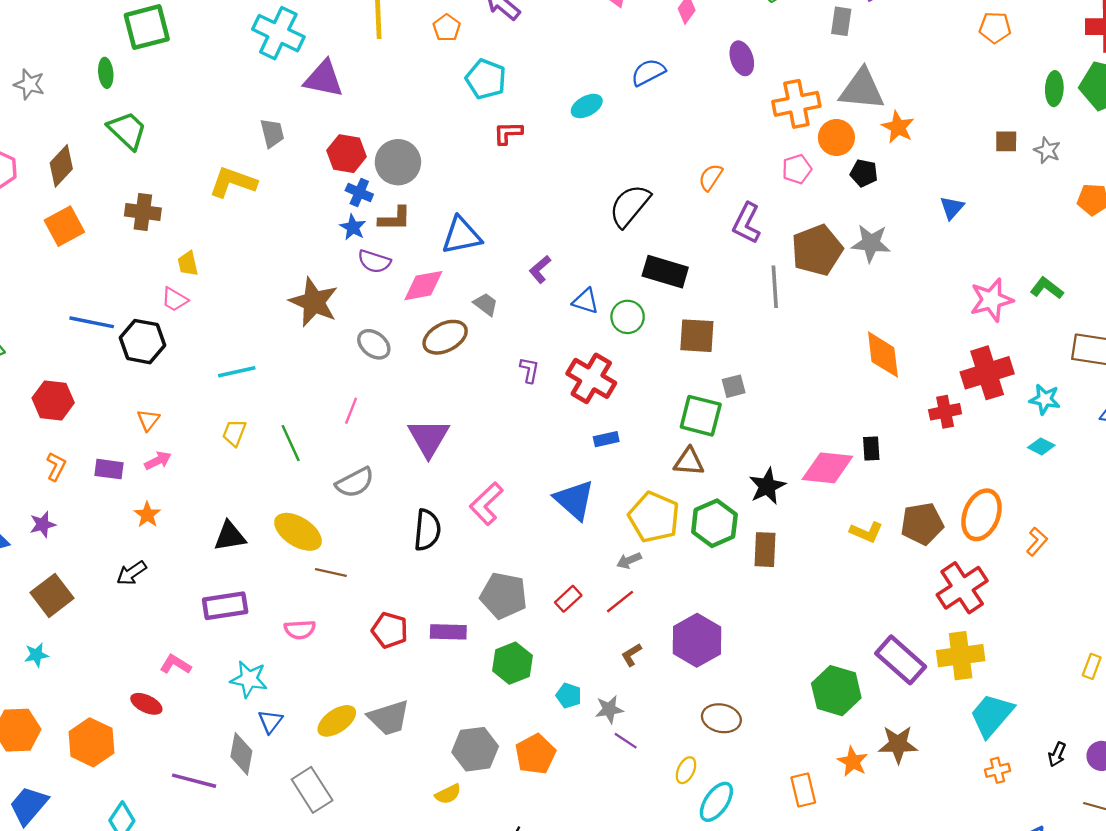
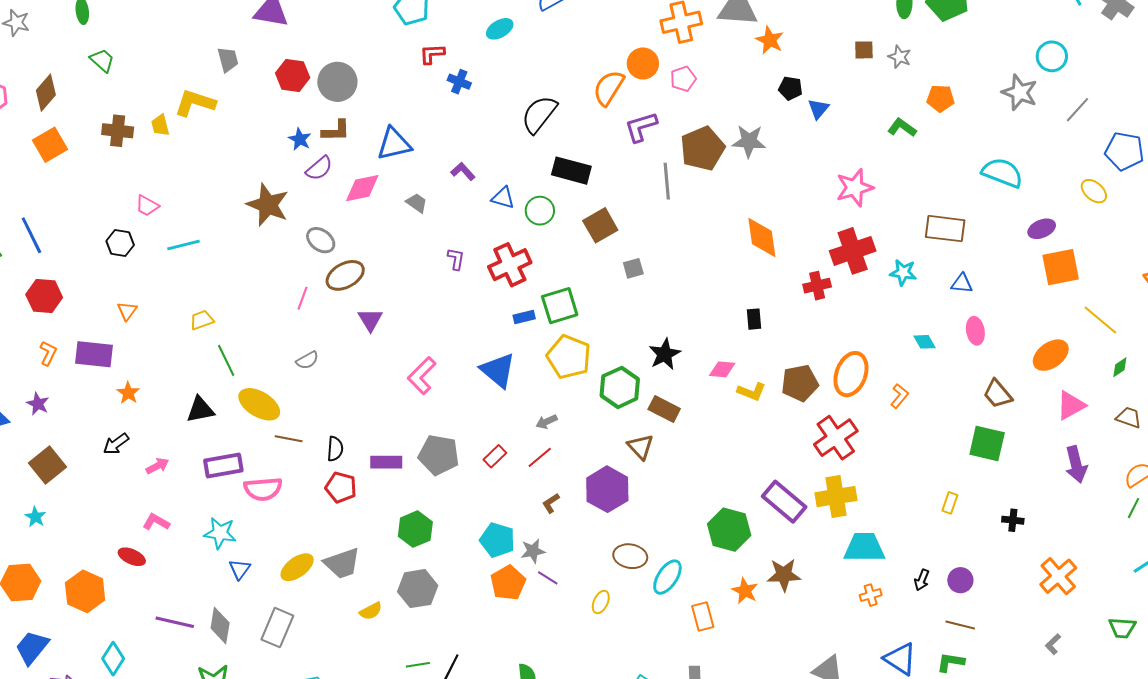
green trapezoid: (127, 130) -> (102, 60), size x0.7
orange circle: (836, 138) -> (643, 63), moved
black pentagon: (864, 173) -> (790, 88), moved
orange semicircle: (711, 177) -> (609, 88), size x1.5
blue cross: (359, 192) -> (459, 82), moved
purple L-shape: (747, 223) -> (641, 127), turned 48
purple semicircle: (374, 261) -> (319, 168), turned -56
yellow trapezoid: (188, 264) -> (160, 125), moved
purple L-shape: (540, 269) -> (463, 171), turned 90
green L-shape: (1047, 288) -> (902, 127), moved
blue line: (92, 322) -> (31, 235), moved, turned 54
brown square: (697, 336) -> (600, 225), turned -32
brown ellipse: (445, 337) -> (345, 275), moved
black hexagon: (142, 342) -> (120, 243), size x0.7
cyan line: (237, 372) -> (183, 245), moved
red cross: (591, 378) -> (510, 265), turned 36
green square: (701, 416) -> (560, 306), moved, turned -30
yellow trapezoid: (234, 433) -> (202, 320), turned 50
purple triangle: (429, 438) -> (370, 320), size x0.7
green line: (291, 443) -> (226, 360), moved
cyan diamond: (1041, 446) -> (924, 342), moved, turned 35
pink arrow: (158, 461) -> (157, 466), moved
brown triangle: (689, 462) -> (640, 447), moved, turned 44
pink diamond: (827, 468) -> (722, 369), moved, size x0.6
purple rectangle: (109, 469) -> (94, 354), size x1.5
gray semicircle: (355, 483) -> (307, 360), size x0.7
yellow pentagon: (654, 517) -> (569, 357), moved
purple star: (43, 524) -> (38, 404), turned -30
black semicircle: (427, 530) -> (335, 449), moved, size x0.7
brown rectangle: (765, 550) -> (664, 409), turned -64
purple rectangle: (225, 606) -> (223, 465), moved
pink semicircle: (300, 630) -> (263, 489), size x1.4
purple rectangle: (448, 632) -> (386, 462), moved
cyan star: (36, 655) -> (35, 517), turned -30
green hexagon: (512, 663) -> (415, 529), moved
cyan pentagon: (569, 696) -> (497, 540), size x1.6
cyan trapezoid: (992, 715) -> (864, 547), turned 51
gray diamond: (241, 754) -> (220, 625), moved
orange pentagon: (535, 754) -> (508, 583), moved
gray rectangle: (312, 790) -> (277, 628), turned 57
yellow semicircle: (448, 794) -> (371, 611), moved
cyan ellipse: (716, 802) -> (667, 577), moved

